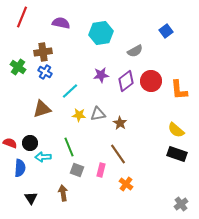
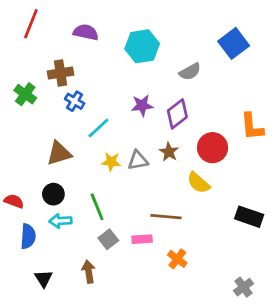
blue square: (166, 31) -> (234, 43), size x1.5
blue cross: (45, 72) -> (75, 101), moved
red circle: (151, 81) -> (213, 148), moved
brown star: (120, 123) -> (169, 152), moved
yellow semicircle: (176, 130) -> (198, 183), moved
black circle: (30, 143) -> (53, 194), moved
brown line: (118, 154) -> (166, 217), turned -50
gray square: (77, 170) -> (108, 239), turned 32
pink rectangle: (101, 170) -> (142, 239), turned 72
gray cross: (181, 204) -> (243, 287), moved

